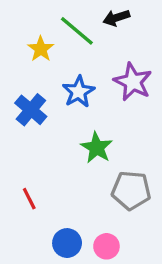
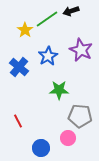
green line: (77, 31) -> (47, 19), turned -75
green star: (97, 148) -> (59, 90), turned -30
pink circle: (106, 246) -> (68, 138), moved

